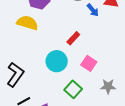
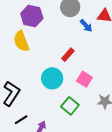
yellow semicircle: (27, 23) -> (21, 41), turned -125

